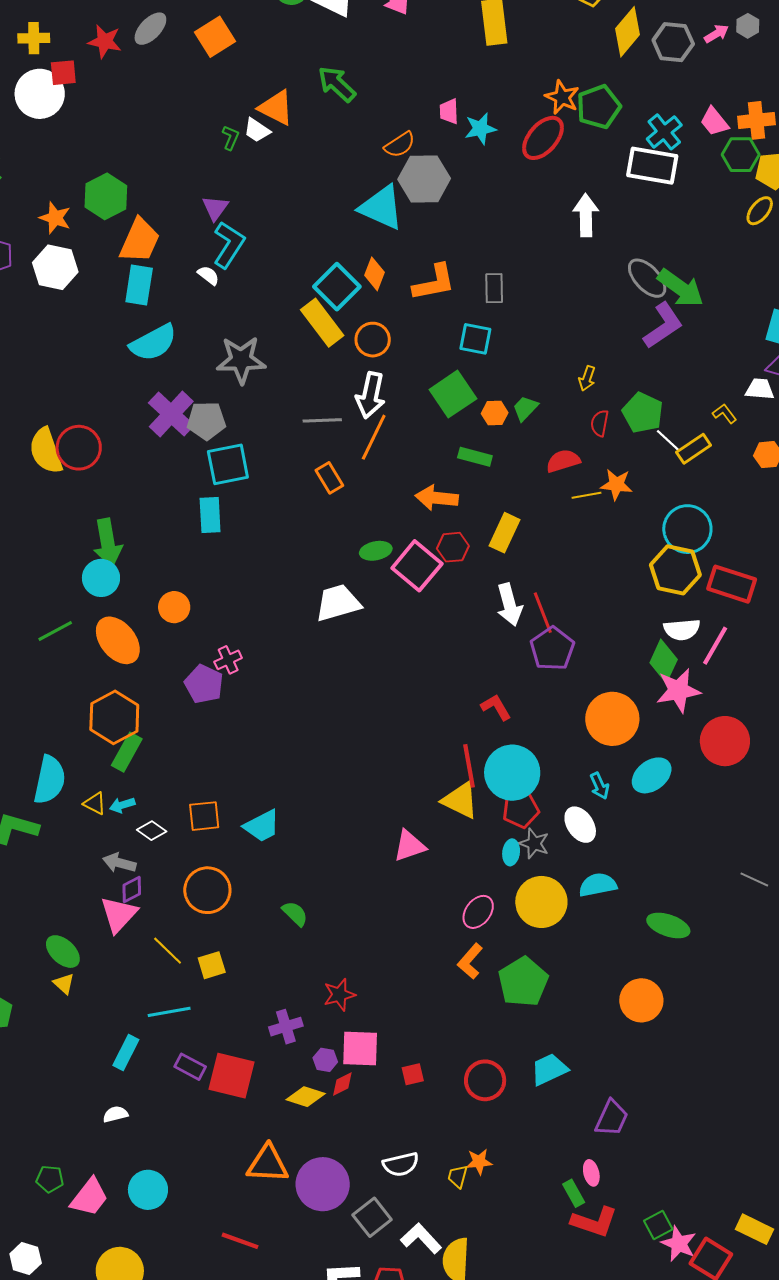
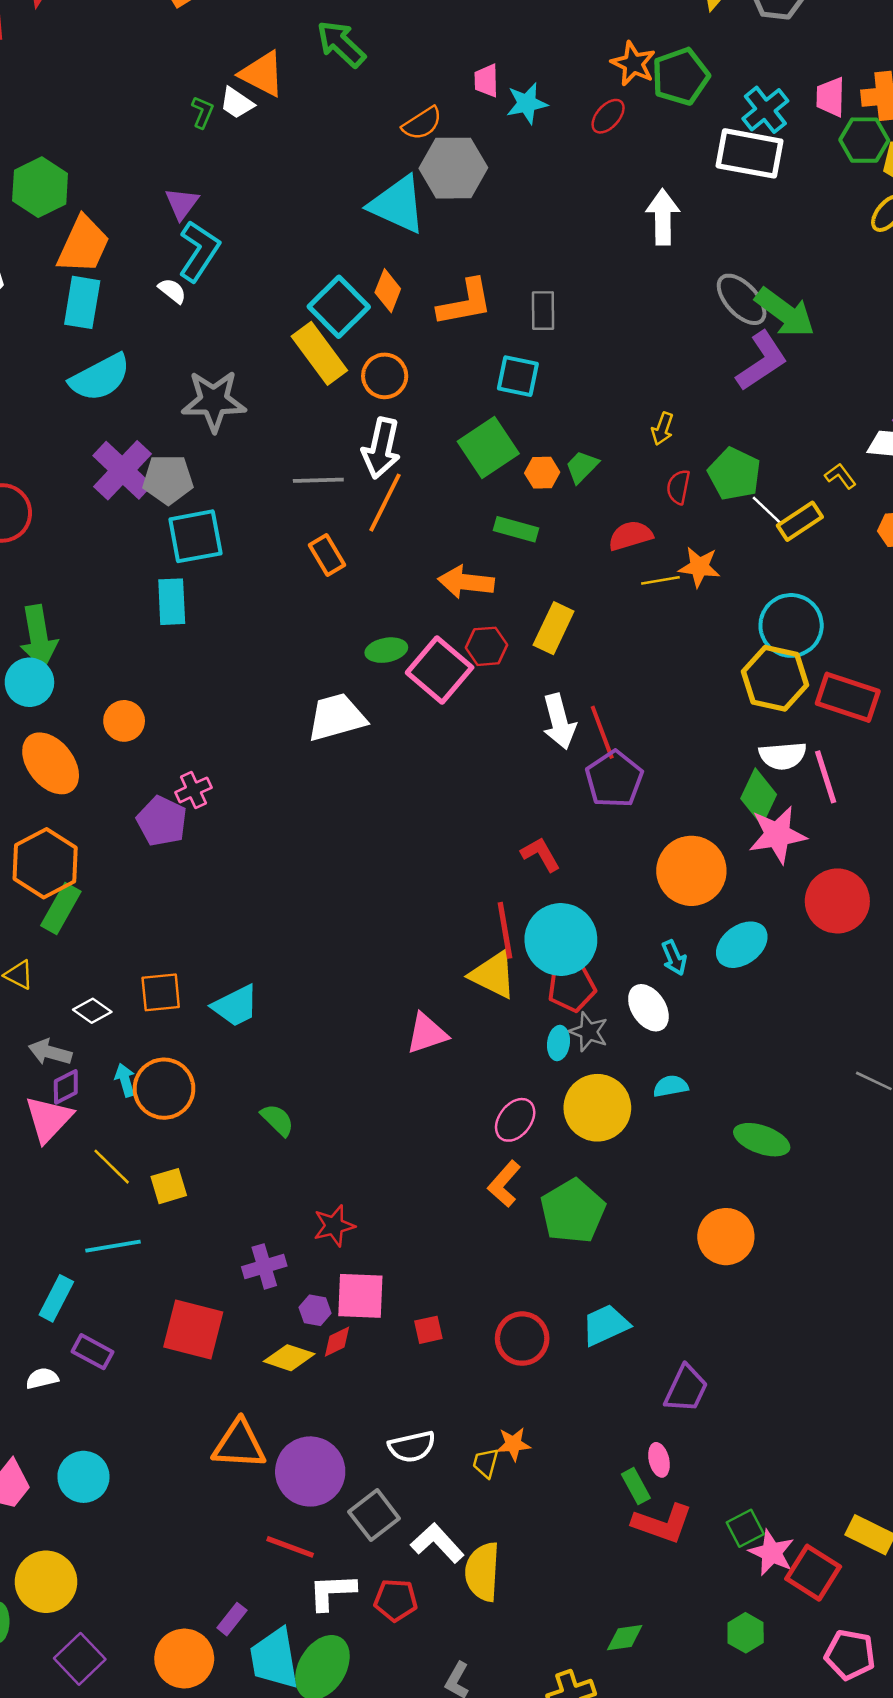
pink trapezoid: (714, 122) -> (831, 97), turned 40
red ellipse: (543, 138) -> (608, 116), size x0.6
pink line: (715, 646) -> (826, 777), turned -48
cyan arrow: (122, 805) -> (125, 1080), moved, turned 90
cyan semicircle: (598, 885) -> (671, 1086), size x0.7
purple rectangle: (190, 1067) -> (93, 1352), moved
red line: (240, 1241) -> (290, 1547), moved

